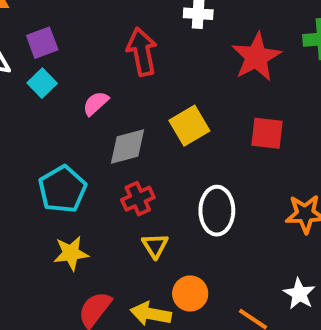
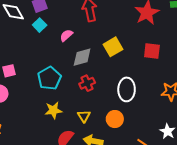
yellow triangle: (155, 246) -> (84, 116), moved
orange circle: (190, 293) -> (115, 119), moved

